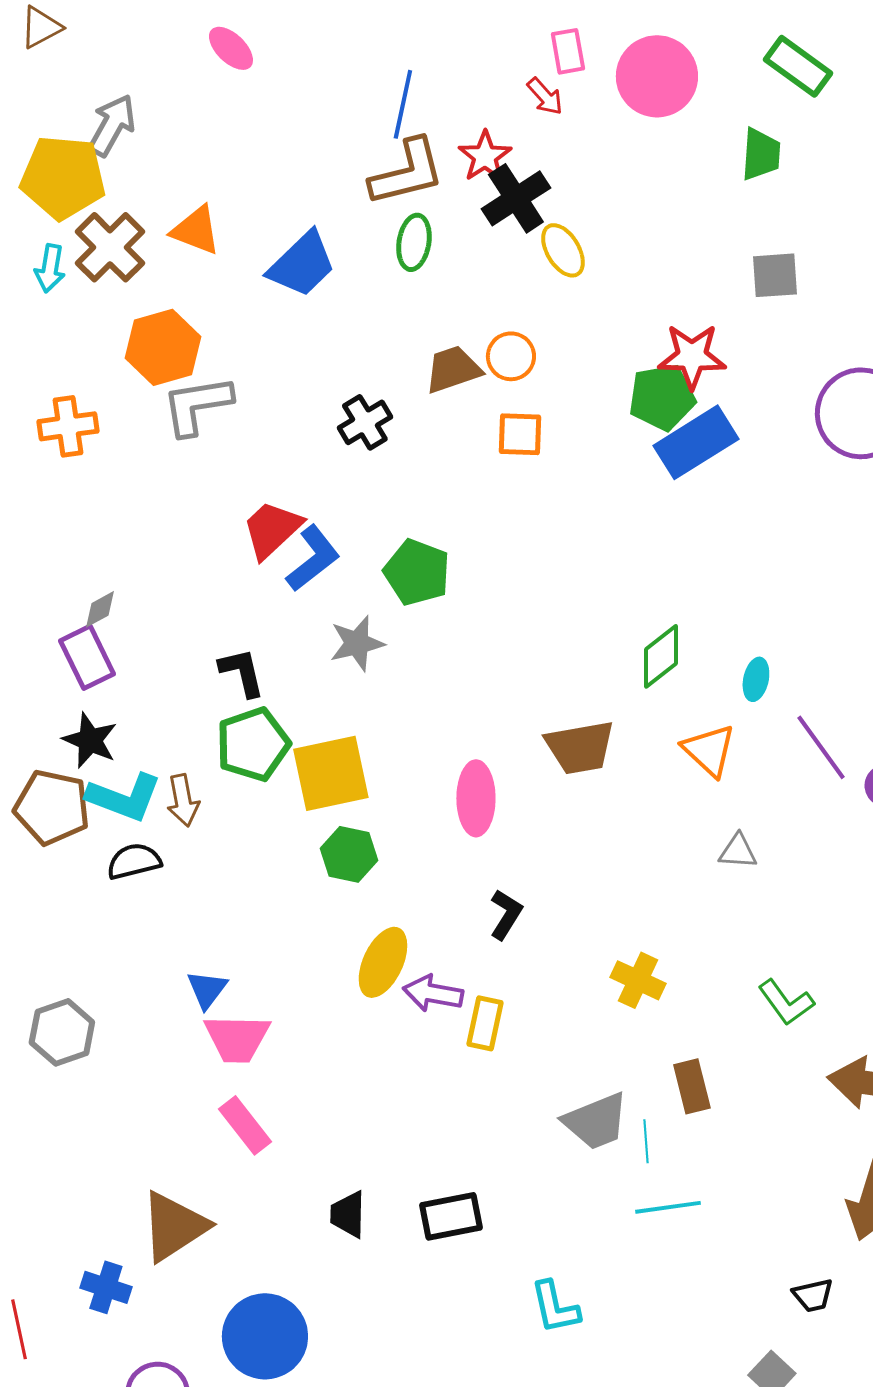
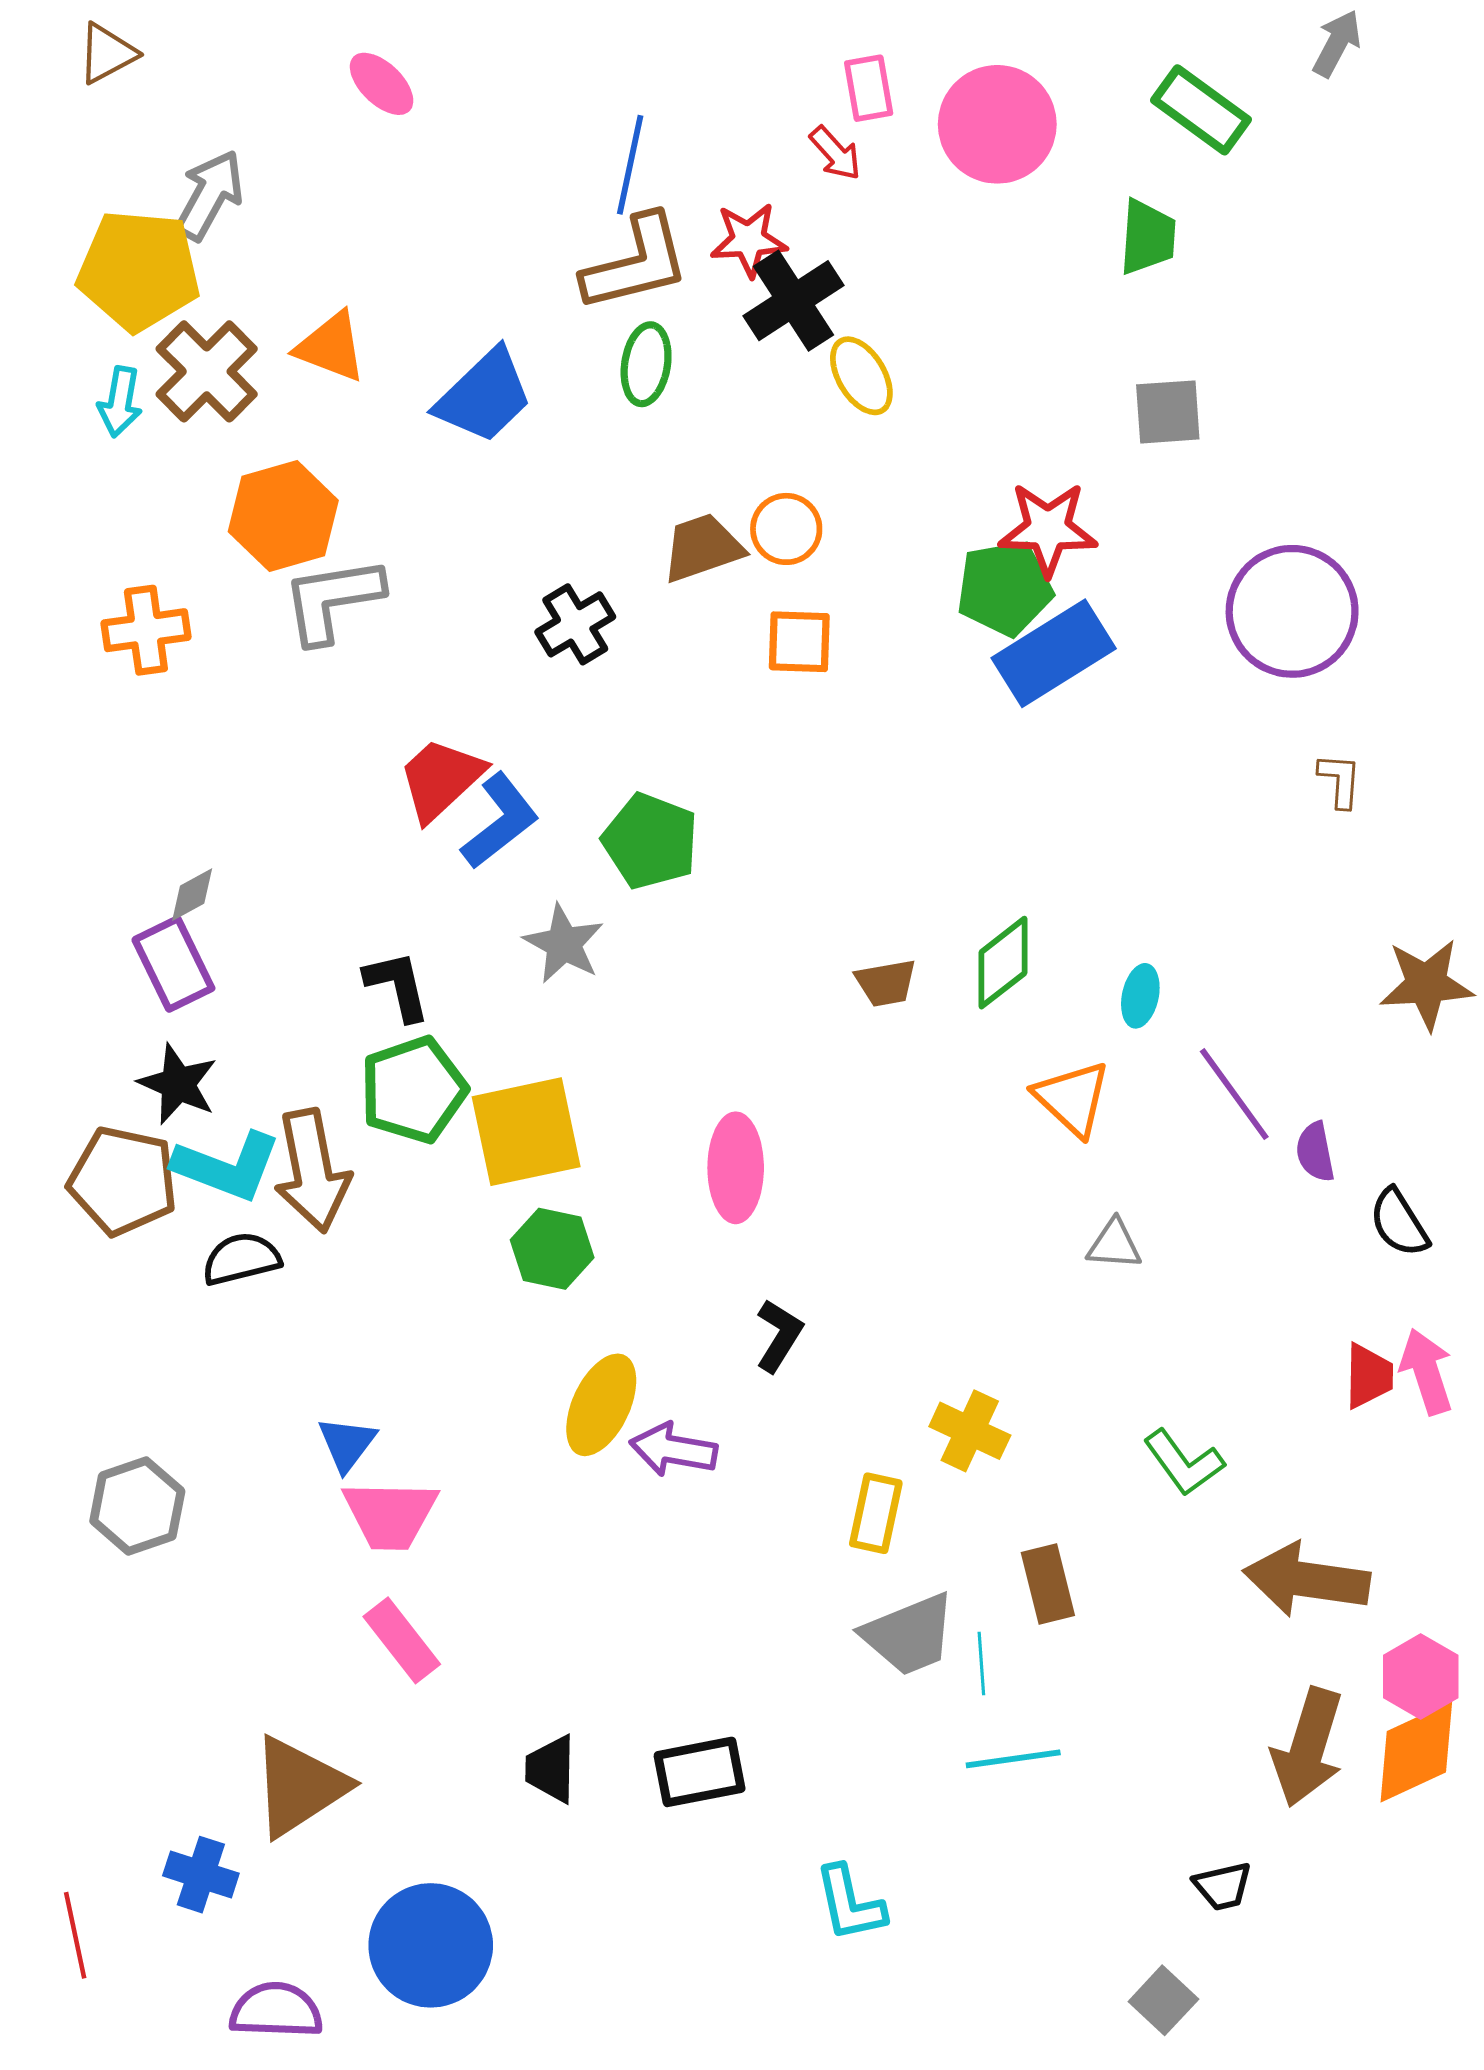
red star: (485, 156) -> (749, 240), turned 30
gray star: (357, 643) -> (564, 944), turned -30
brown trapezoid: (580, 747) -> (886, 983), moved, size x0.6
brown arrow: (183, 800) -> (312, 1171), size x1.6
yellow rectangle: (485, 1023) -> (876, 1513), moved

